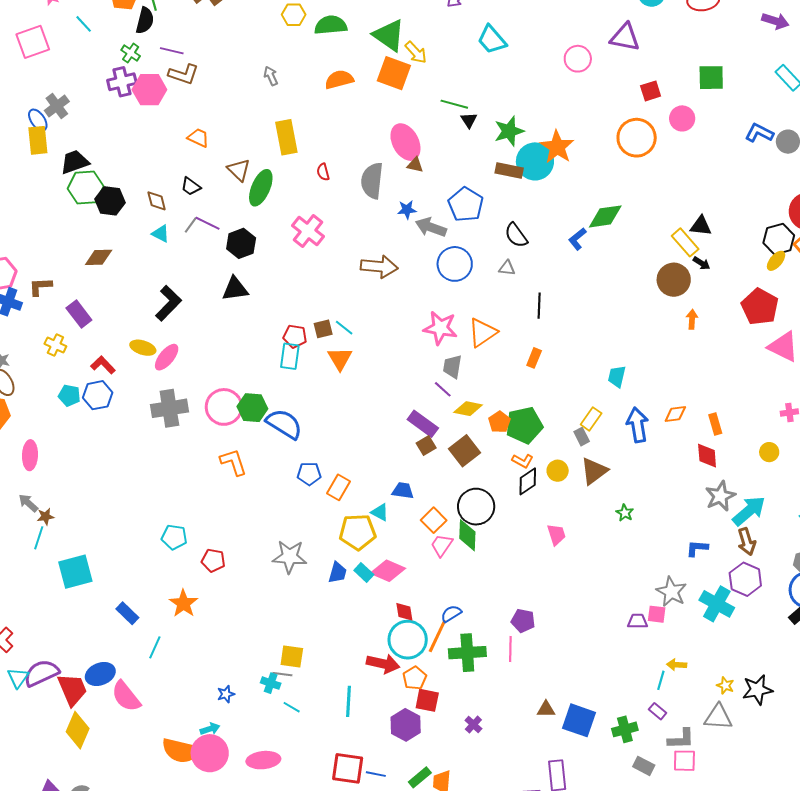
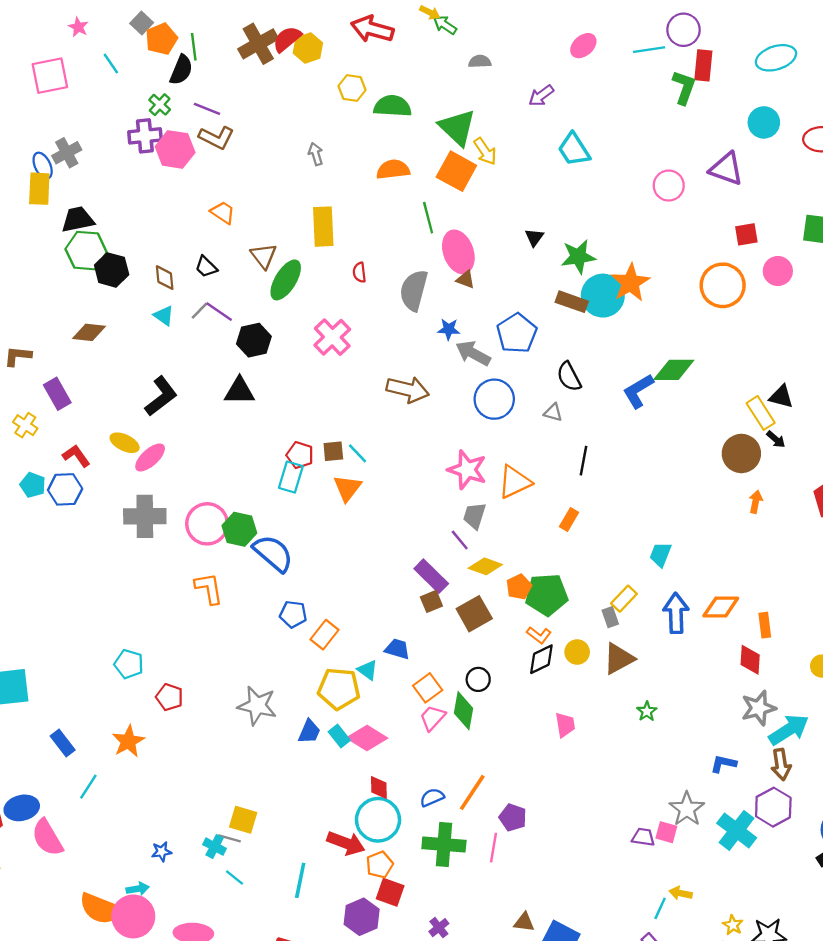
green line: (454, 104) -> (428, 218), moved, turned 52
blue L-shape: (577, 239) -> (638, 391), size x1.4
orange diamond: (675, 414) -> (721, 607), size x1.4
black circle: (476, 507) -> (478, 679), size x0.6
orange line: (437, 636) -> (472, 792), moved

